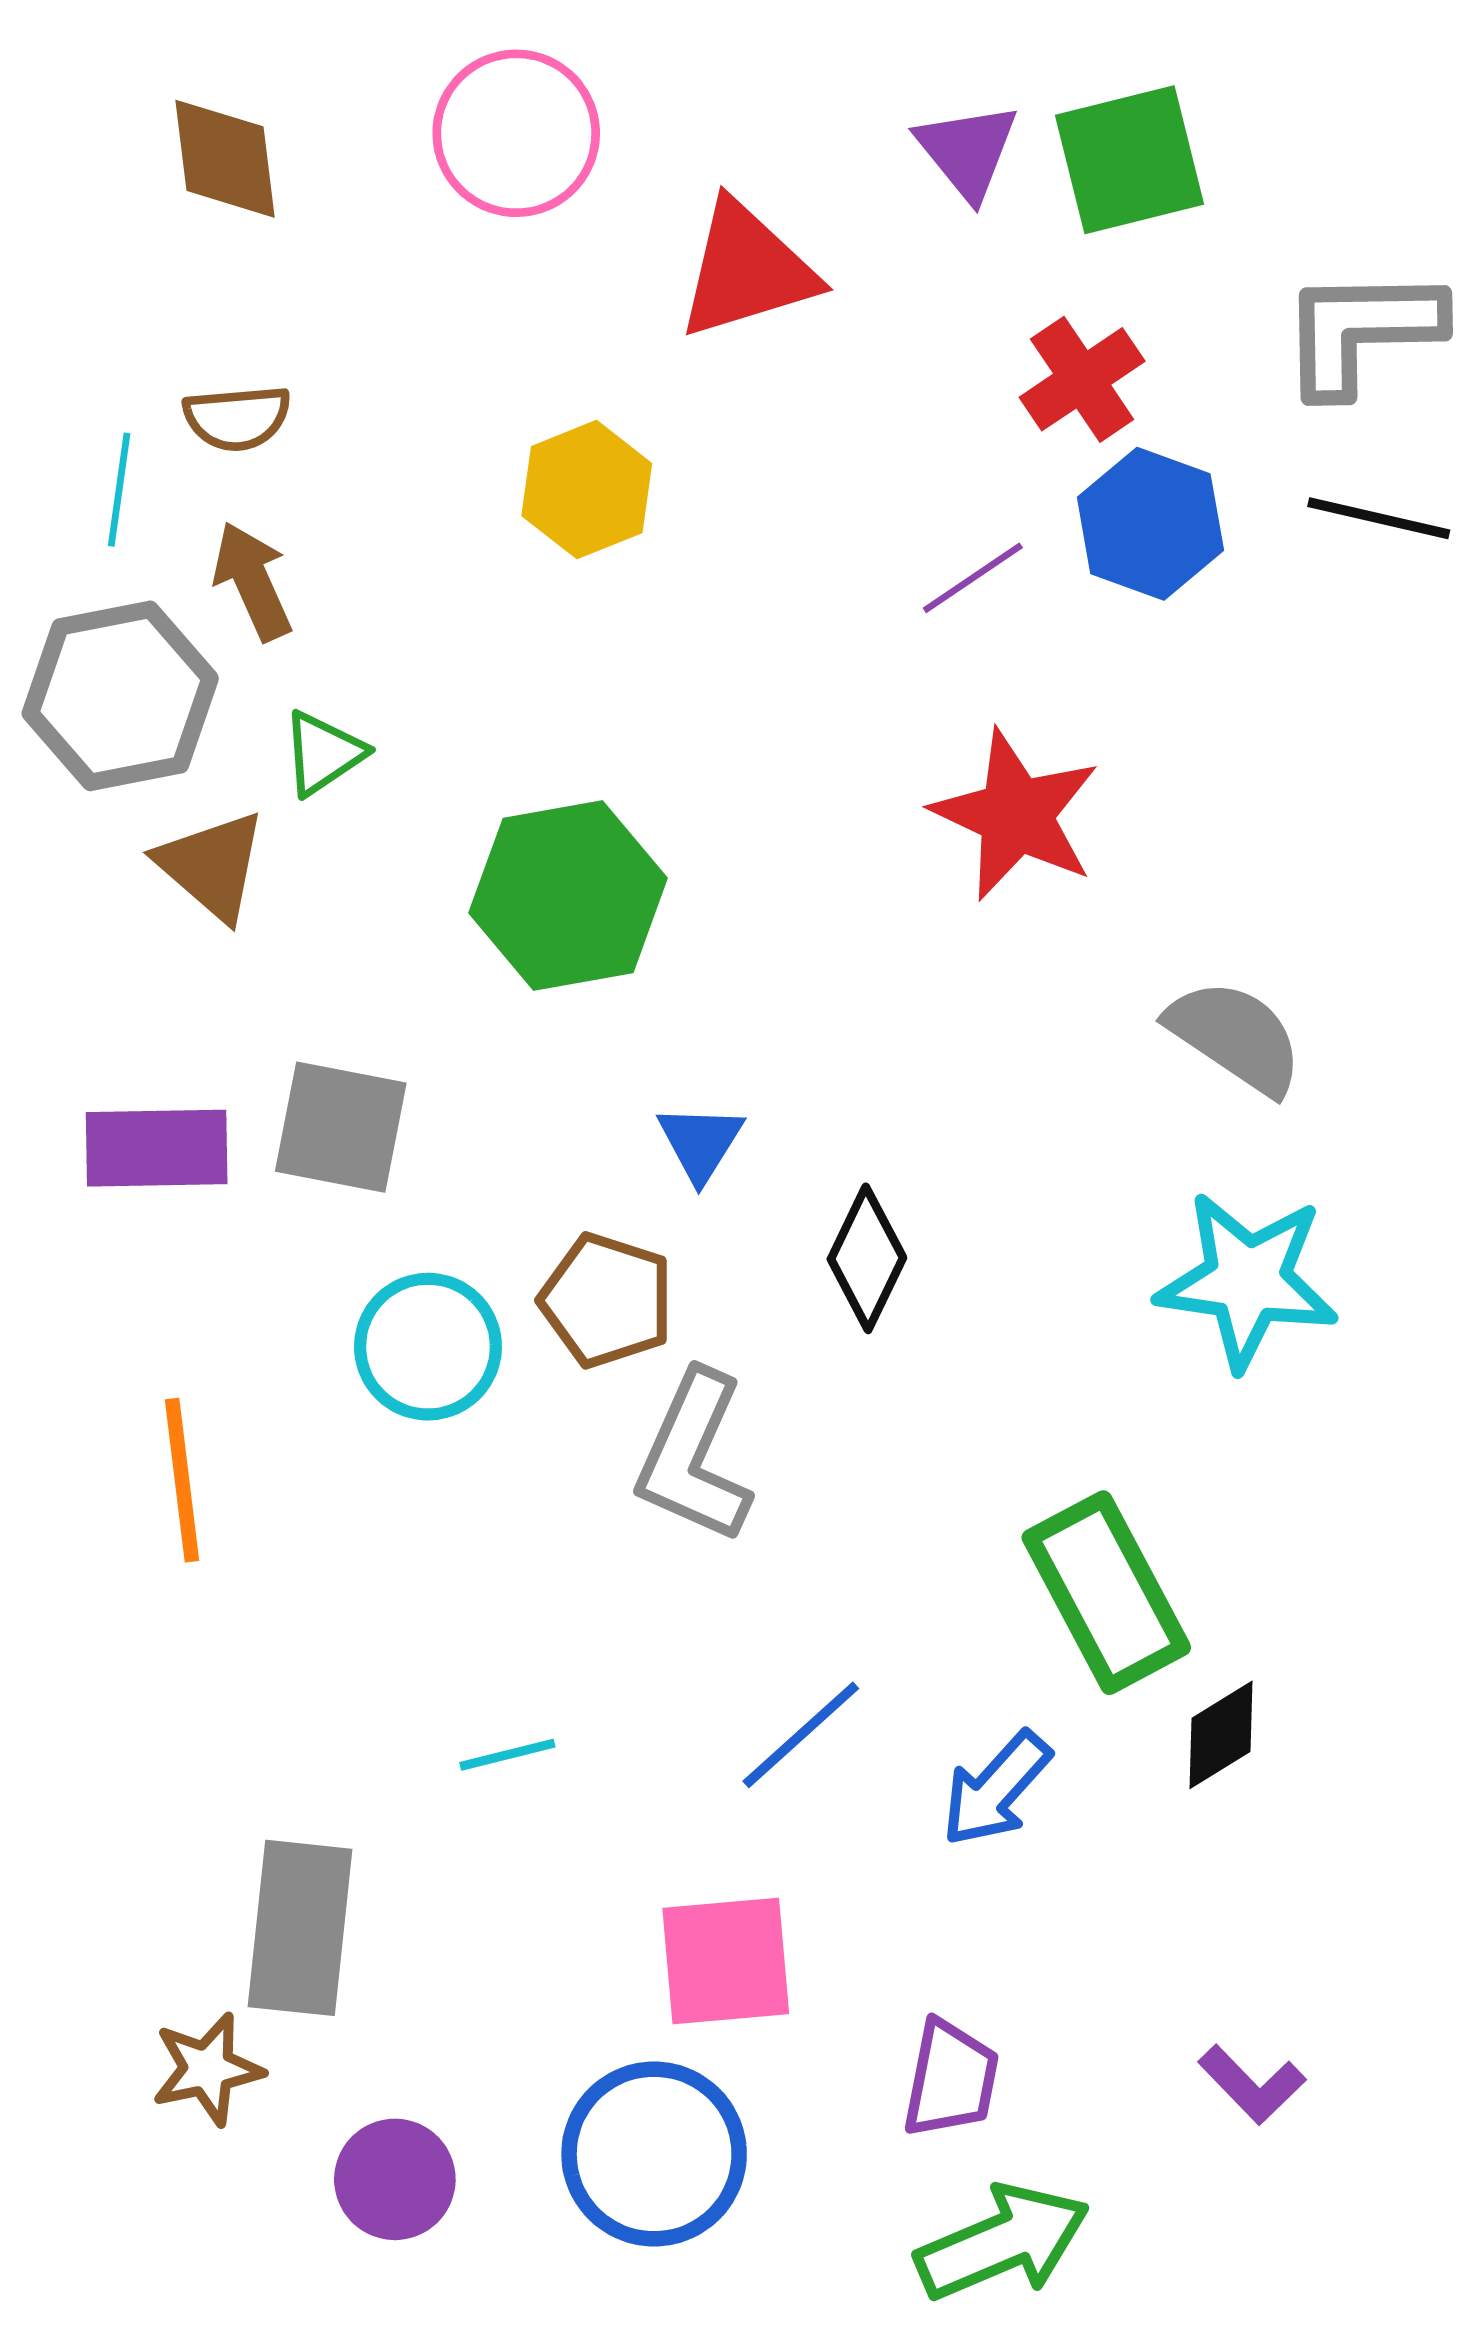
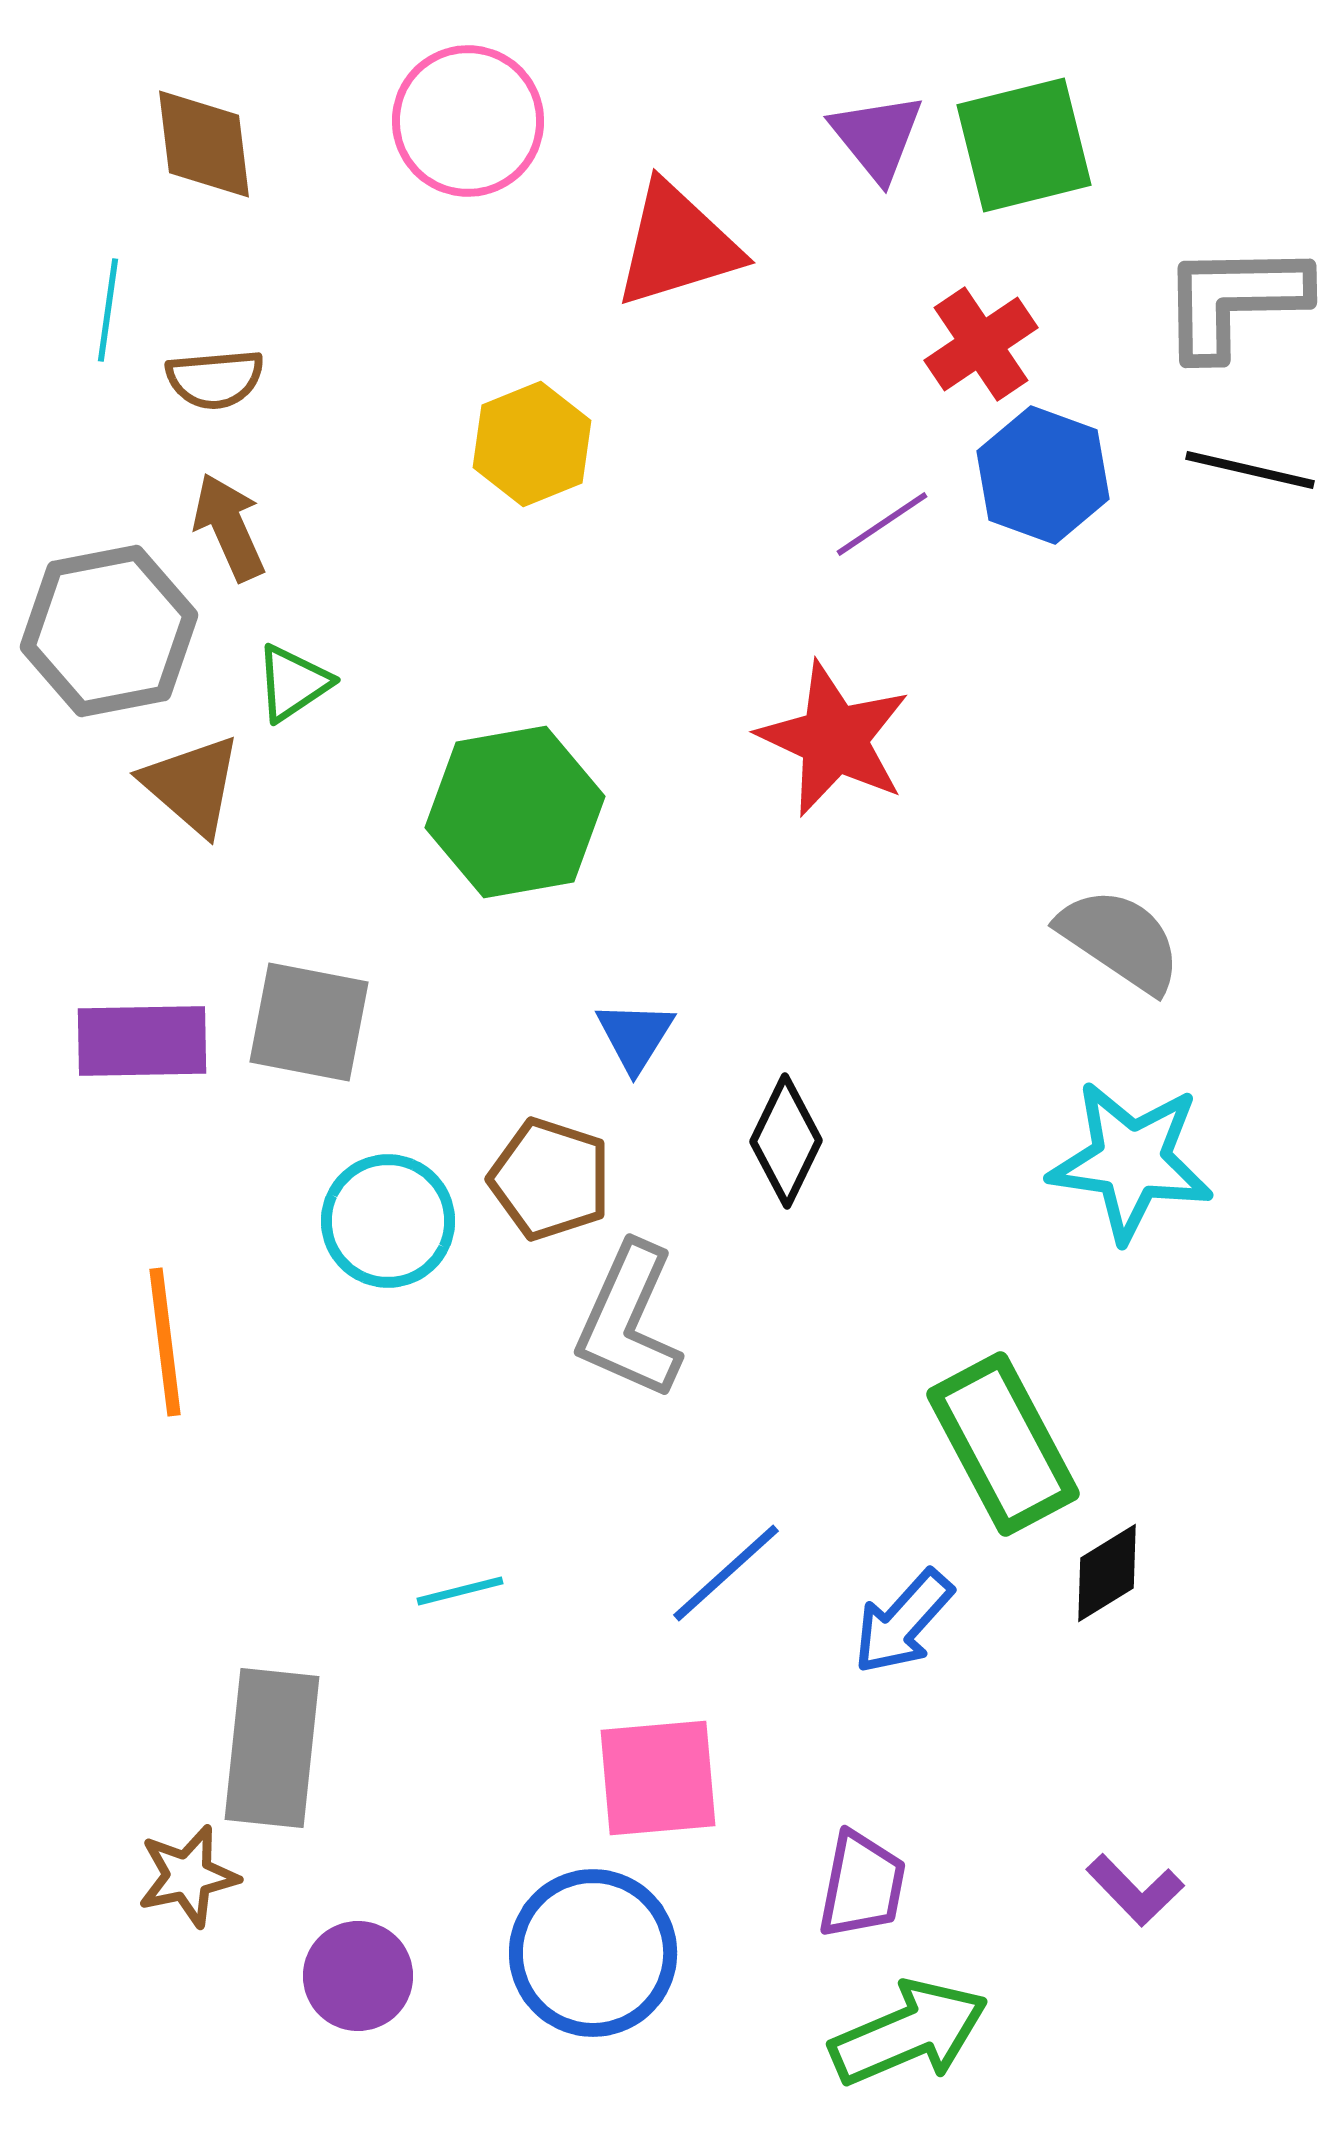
cyan line: (119, 490) -> (108, 310), moved
red star: (1016, 815) -> (834, 739), moved

